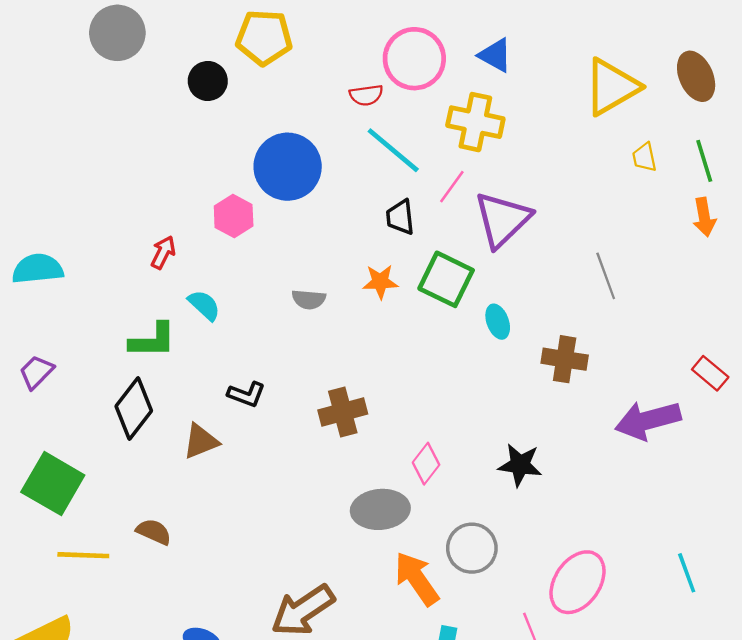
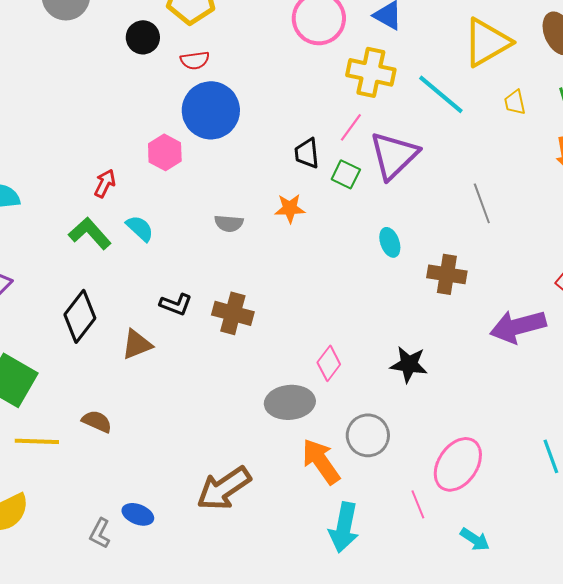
red semicircle: (366, 95) -> (195, 60), moved
cyan line: (393, 150) -> (441, 94), moved
green square: (446, 279) -> (346, 174), moved, size x0.6
green L-shape: (153, 340) -> (90, 233), moved, turned -132
brown cross: (343, 412) -> (233, 313), moved, turned 30

